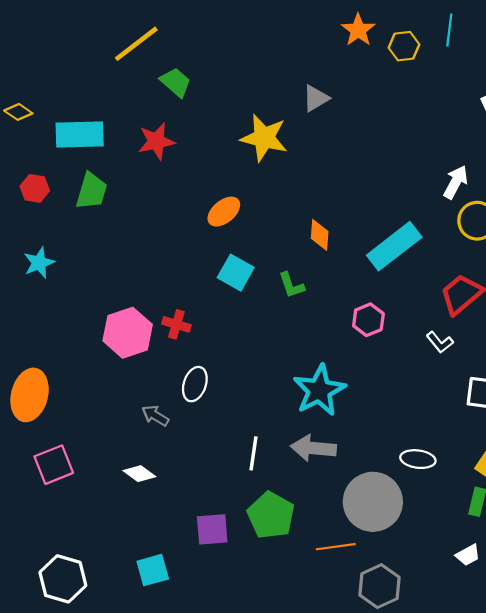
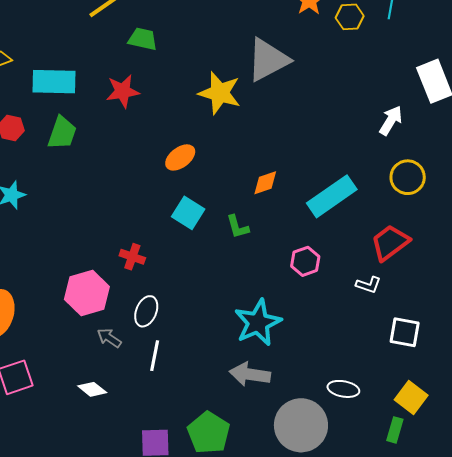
green trapezoid: (176, 82) -> (143, 39), turned -32
gray triangle: (316, 98) -> (268, 60), size x1.8
white arrow: (456, 182) -> (391, 121), moved
orange diamond: (320, 235) -> (265, 183), turned 64
pink hexagon: (128, 333) -> (87, 293), moved
white L-shape: (440, 342) -> (368, 285), turned -35
white line: (253, 453) -> (155, 356), moved

